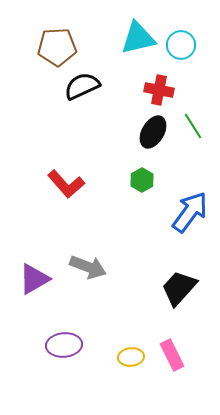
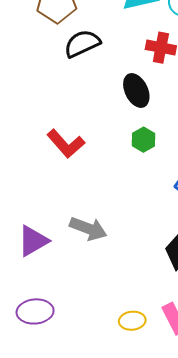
black ellipse: (153, 132) -> (136, 91), moved, turned -56
purple ellipse: (64, 345) -> (35, 311), moved

